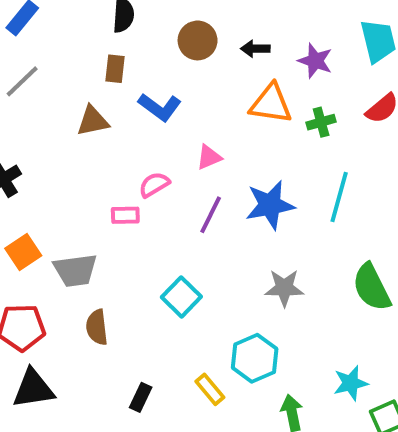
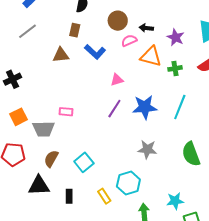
pink semicircle: (154, 185) -> (129, 41), moved
pink rectangle: (125, 215) -> (66, 112), moved
cyan square: (181, 297) -> (84, 162), moved
brown semicircle: (97, 327) -> (51, 159), turned 30
black triangle: (33, 389) -> (39, 186), moved
black rectangle: (141, 397) -> (69, 196), turned -32

